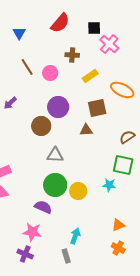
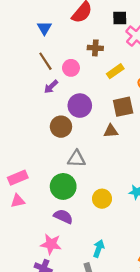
blue triangle: (19, 33) -> (44, 28), moved
purple arrow: (10, 103) -> (51, 87), moved
green circle: (55, 185) -> (63, 186), moved

